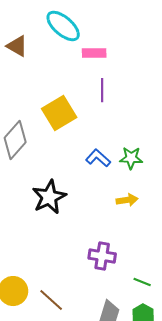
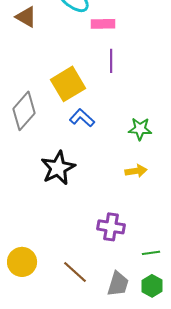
blue L-shape: (98, 158) -> (82, 118), moved
green line: (142, 282) -> (151, 253), turned -30
brown line: (51, 300) -> (75, 272), moved

